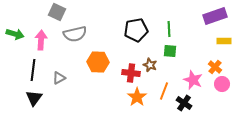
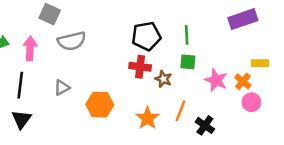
yellow rectangle: (224, 41) -> (260, 63), moved
orange hexagon: (98, 62) -> (100, 105), moved
red cross: (131, 73) -> (140, 67), moved
gray triangle: (59, 78) -> (62, 88), moved
pink star: (193, 80) -> (216, 80), moved

